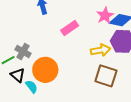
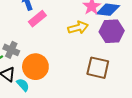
pink rectangle: (70, 28) -> (37, 19), moved
yellow arrow: (101, 50) -> (78, 28), moved

